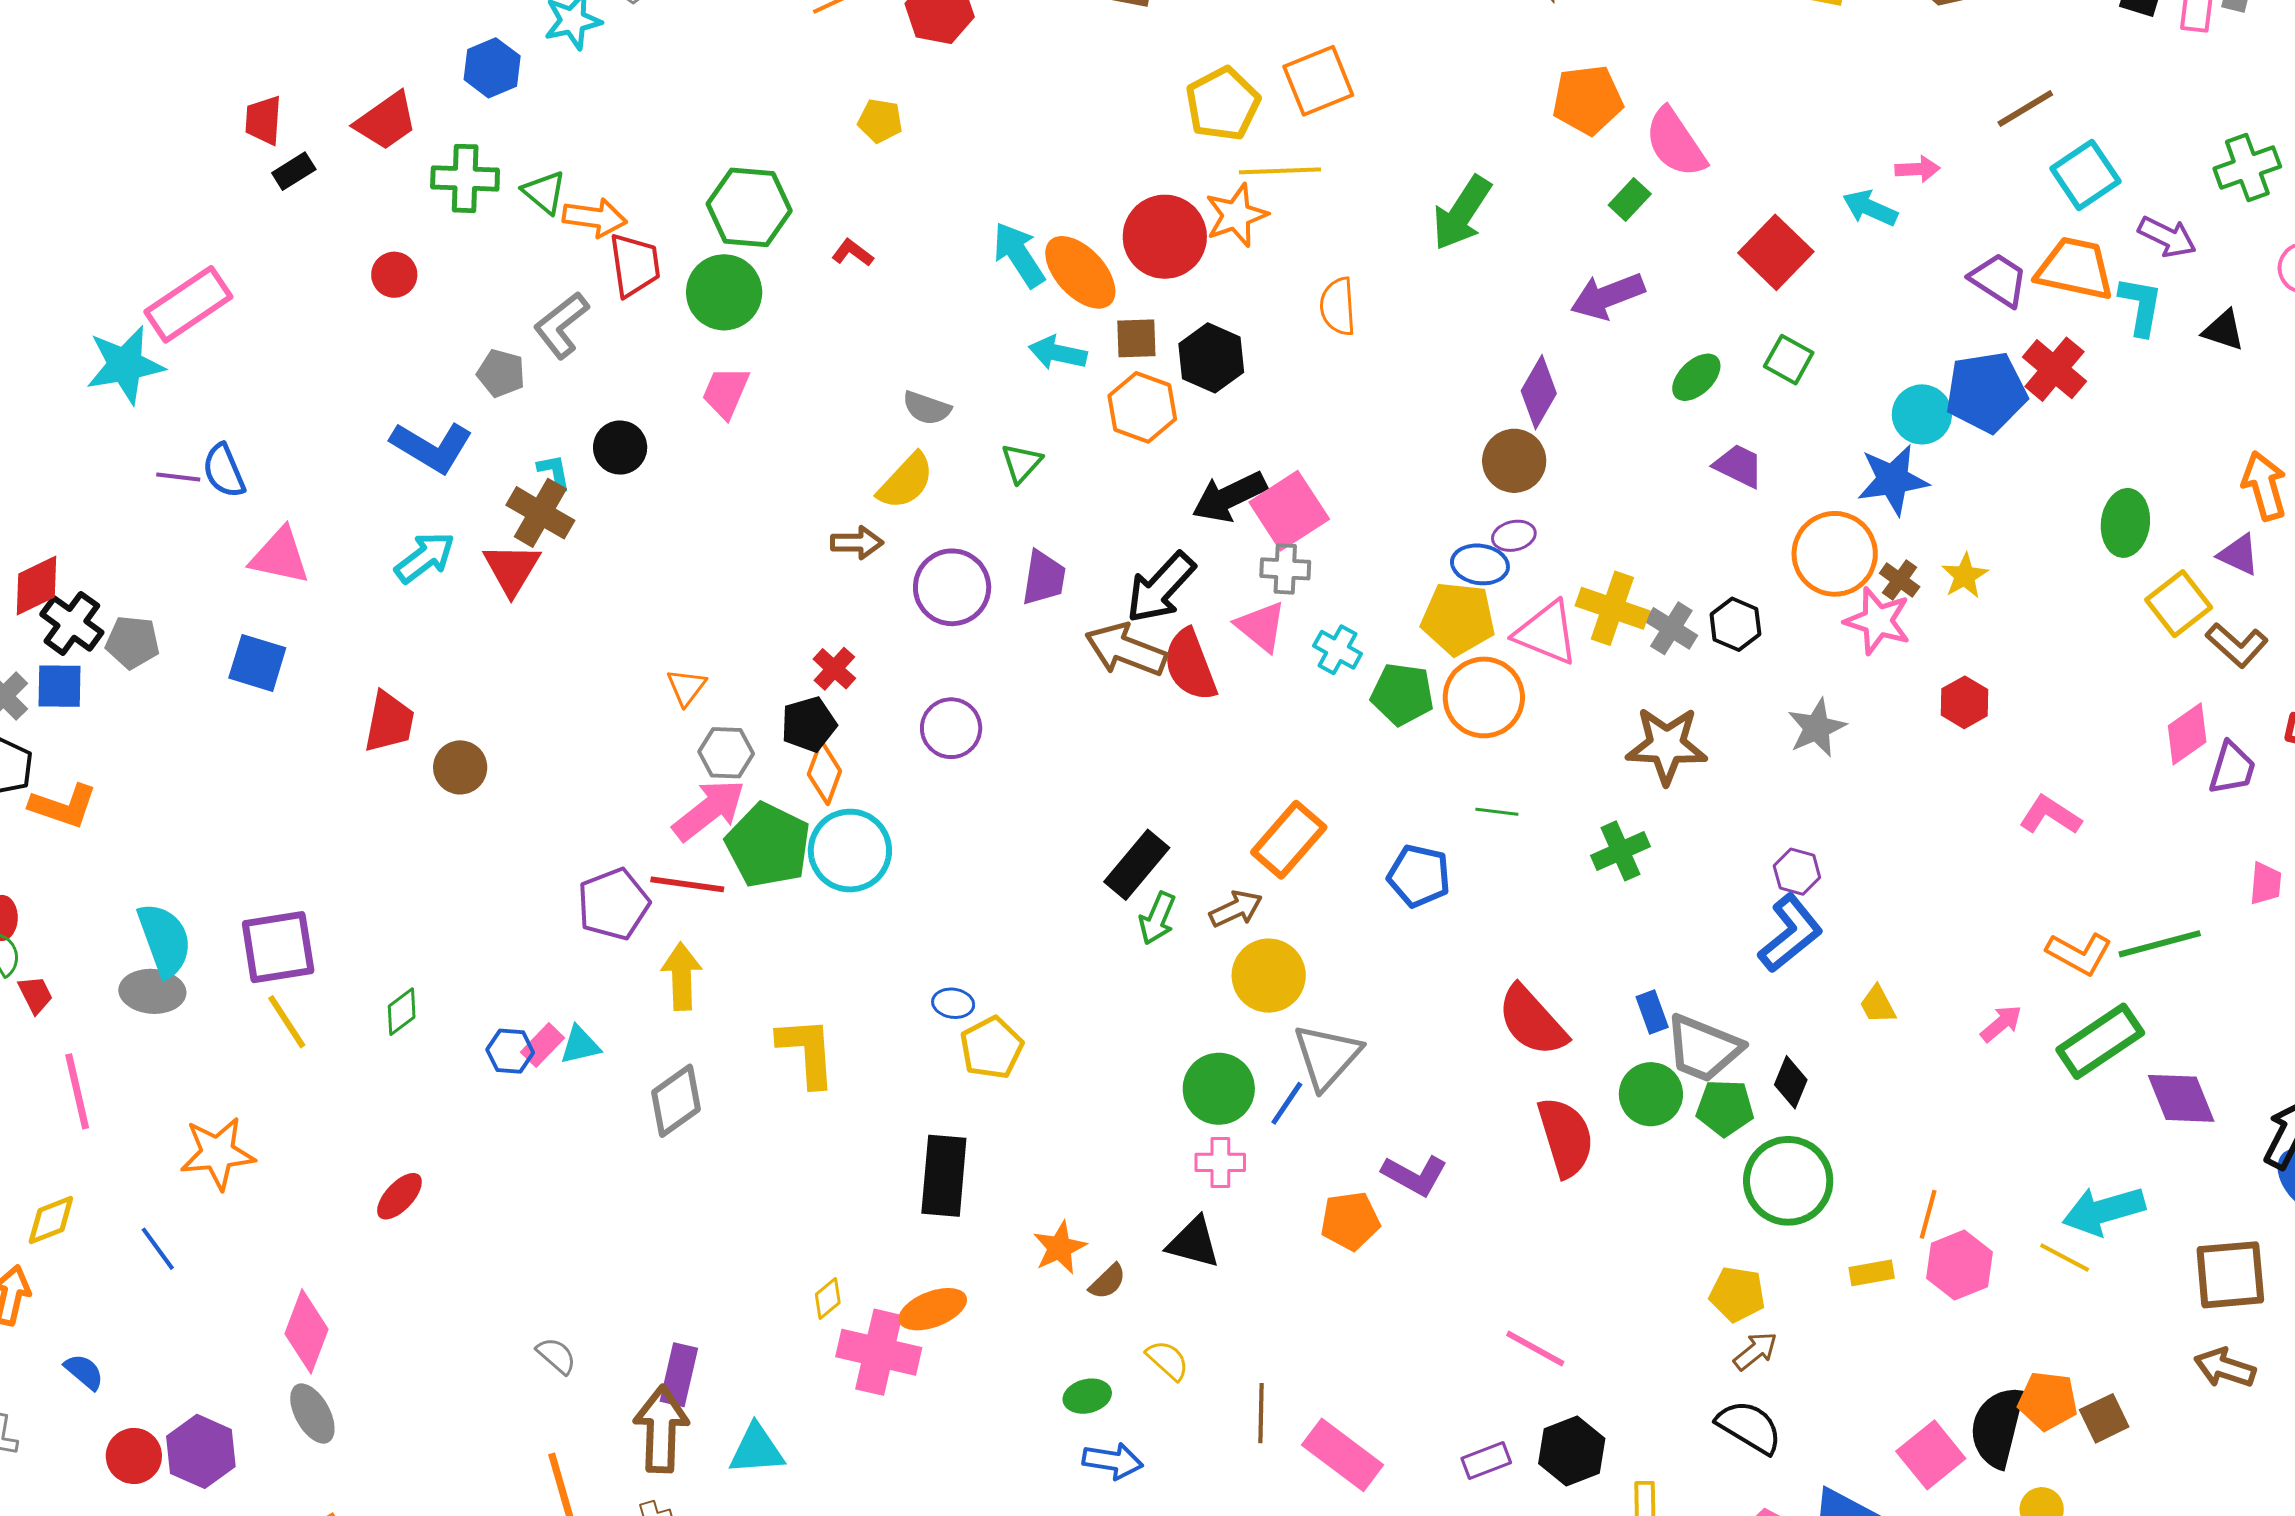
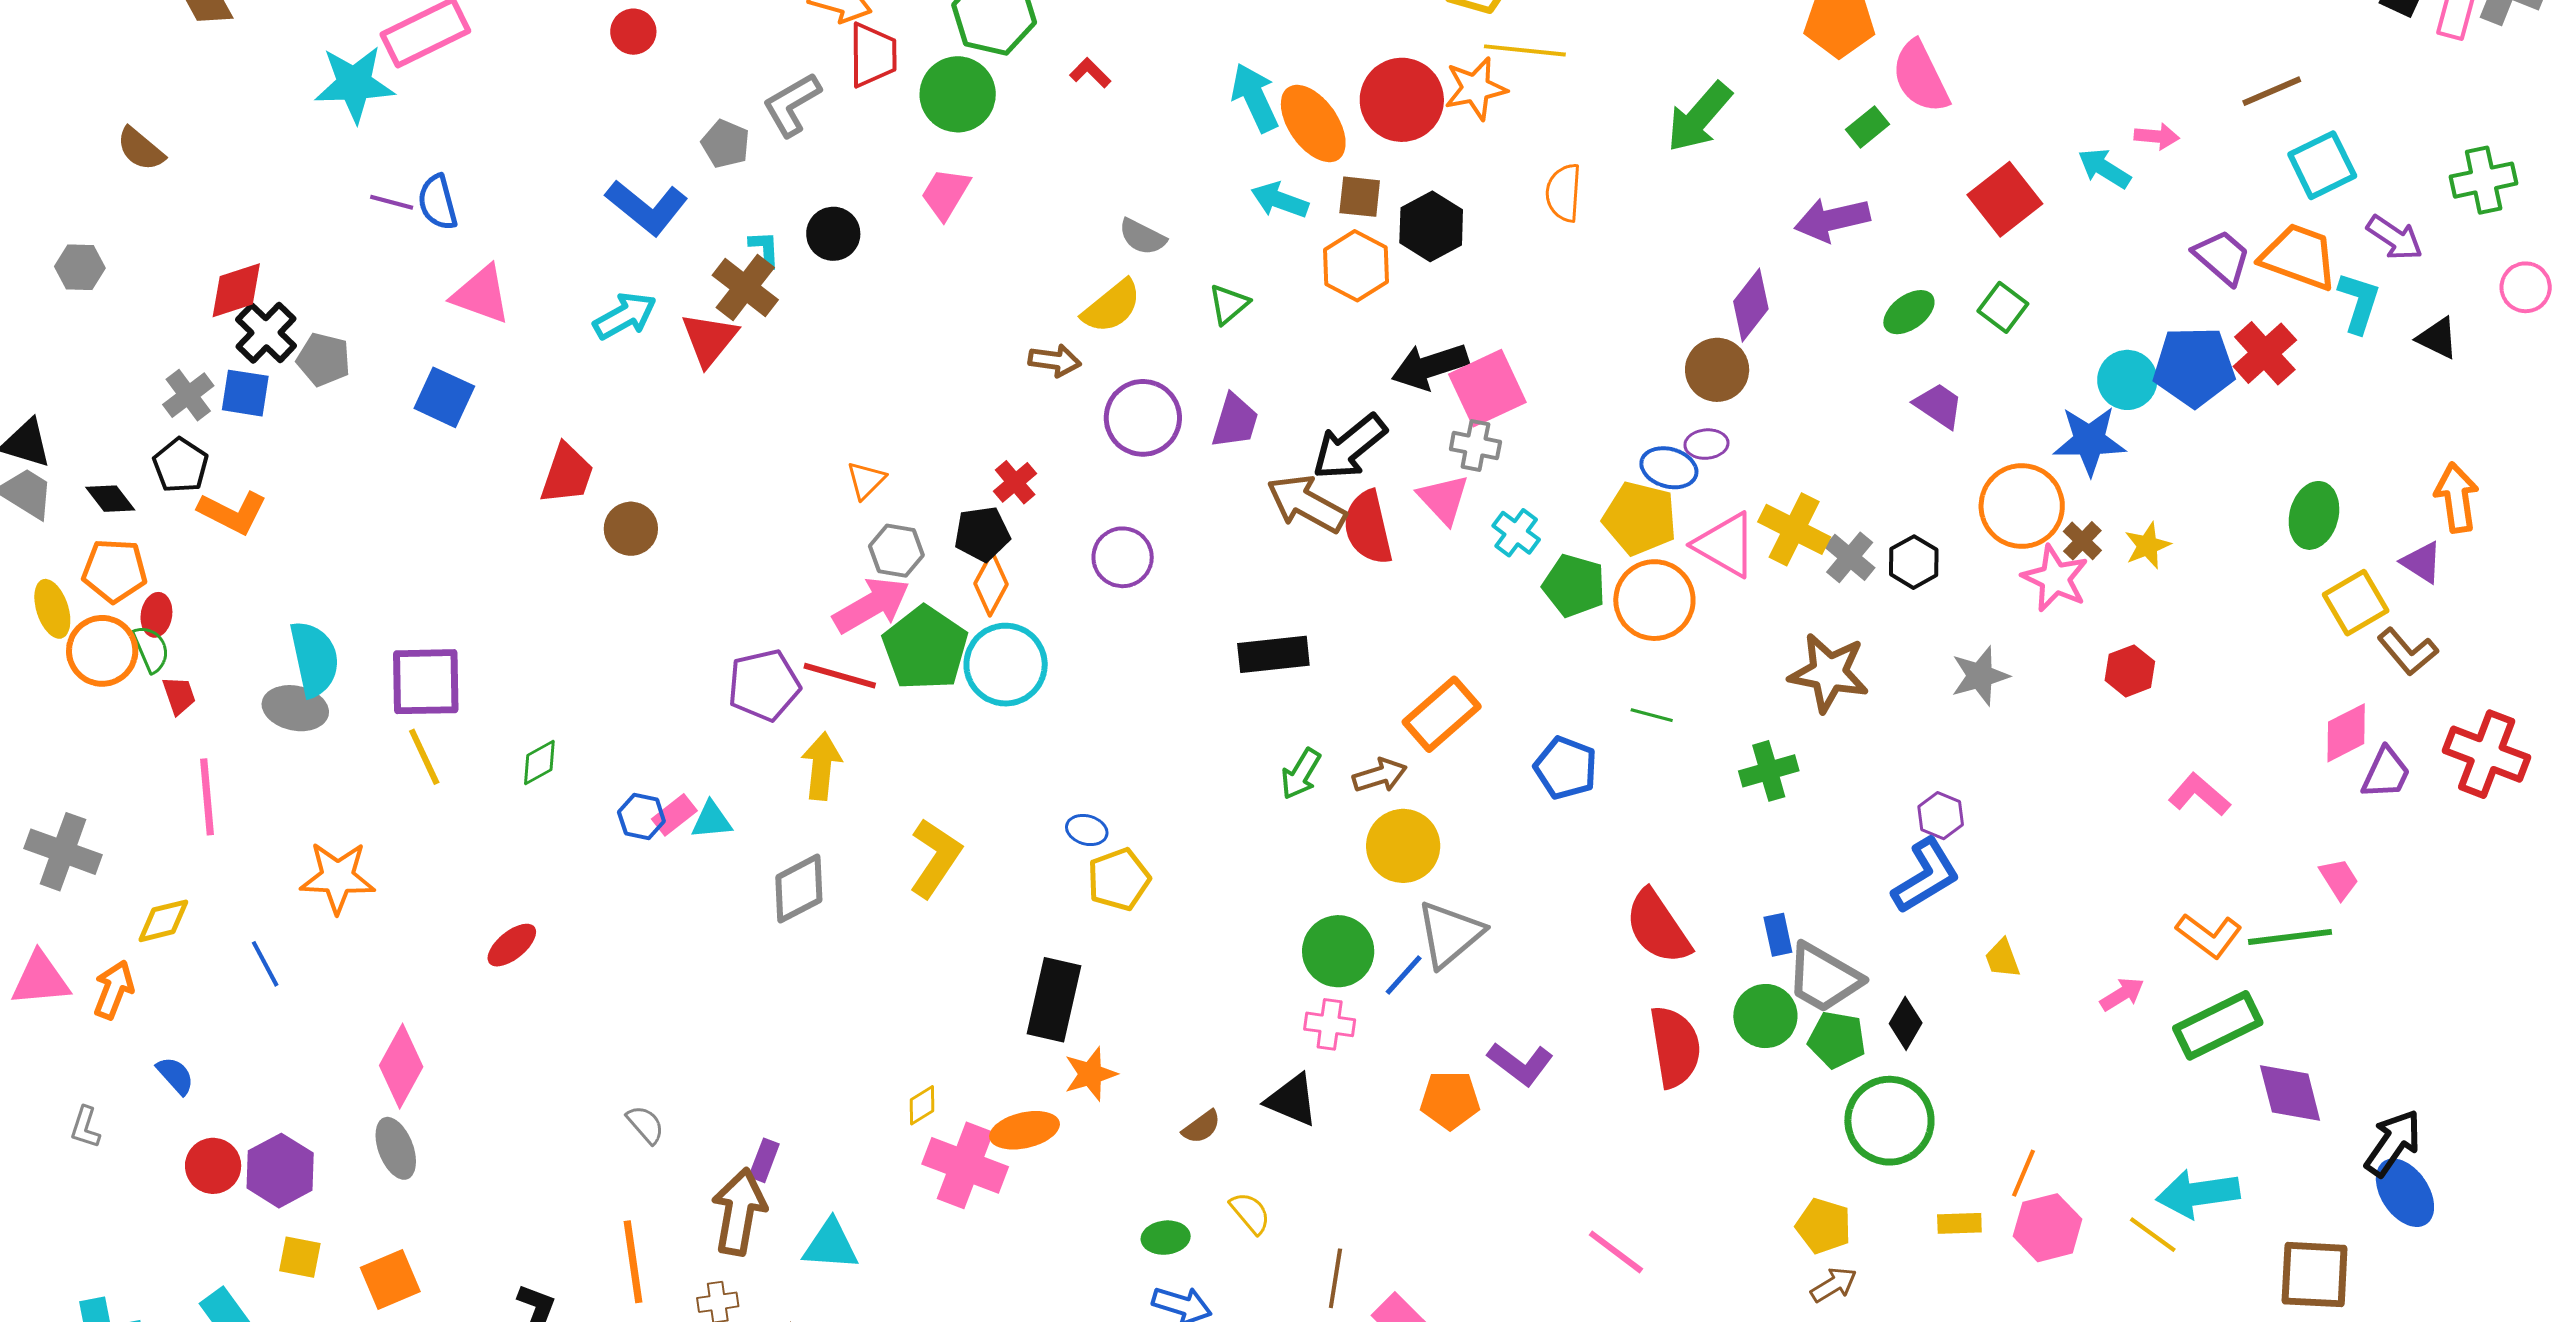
black rectangle: (1137, 865) -> (1273, 654), moved, turned 36
pink trapezoid: (2266, 883) -> (2339, 879), moved, turned -45
yellow L-shape: (807, 1052) -> (935, 858), turned 30
orange star: (1060, 1248) -> (1090, 1074), moved
purple rectangle: (679, 1375) -> (764, 1160), size x0.7

